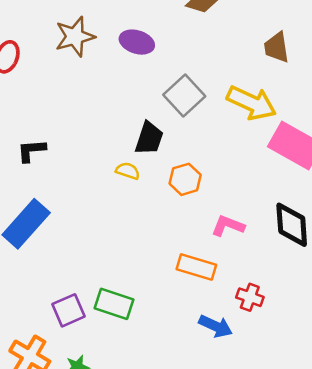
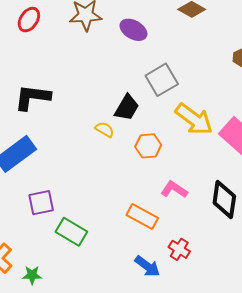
yellow arrow: (251, 103) -> (194, 119), moved
black L-shape: (31, 150) -> (32, 97), size x1.5
purple square: (68, 310) -> (41, 203), moved

